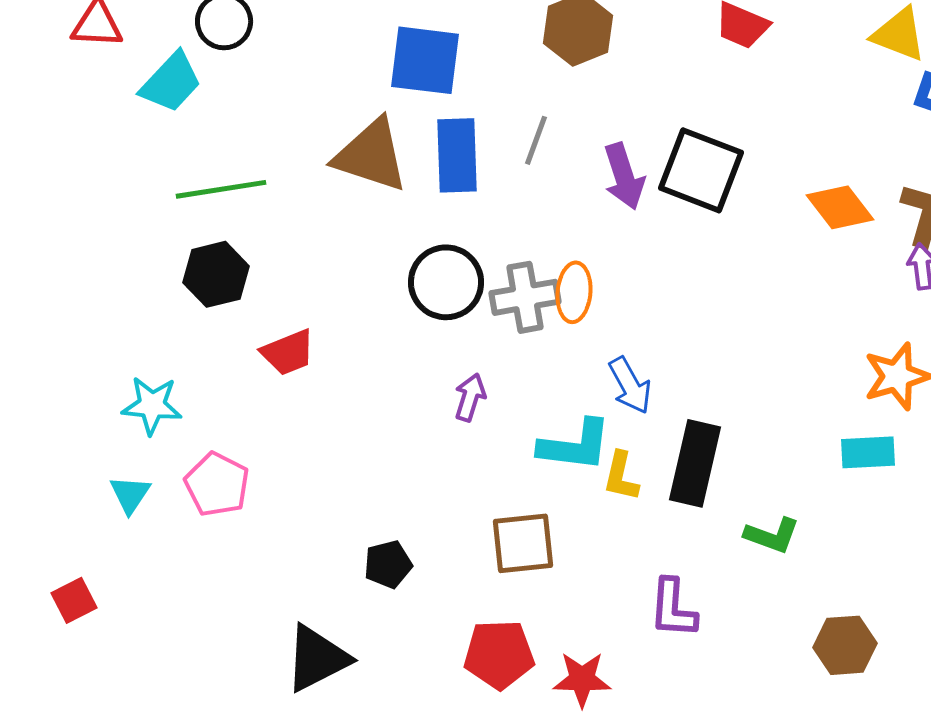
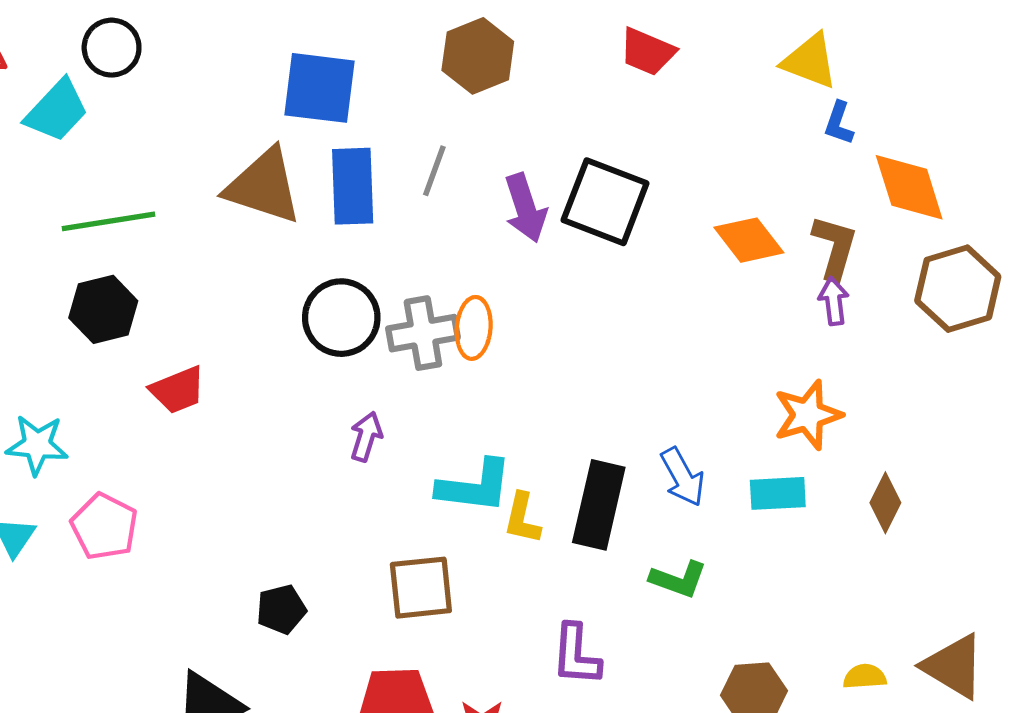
blue arrow: (630, 385) -> (683, 477), moved

